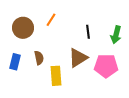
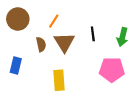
brown circle: (23, 28) -> (18, 19), moved
brown semicircle: (39, 58) -> (41, 44), moved
brown triangle: (78, 58) -> (64, 42), moved, turned -30

